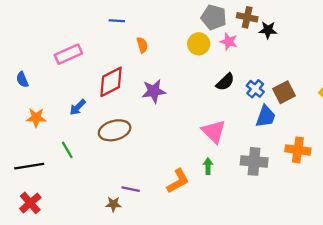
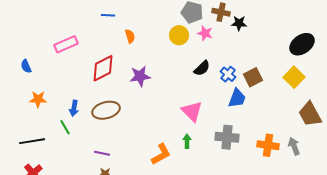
blue arrow: (78, 107) -> (74, 108), moved, turned -35
orange cross: (298, 150) -> (268, 145), moved
purple line: (131, 189) -> (102, 153), moved

